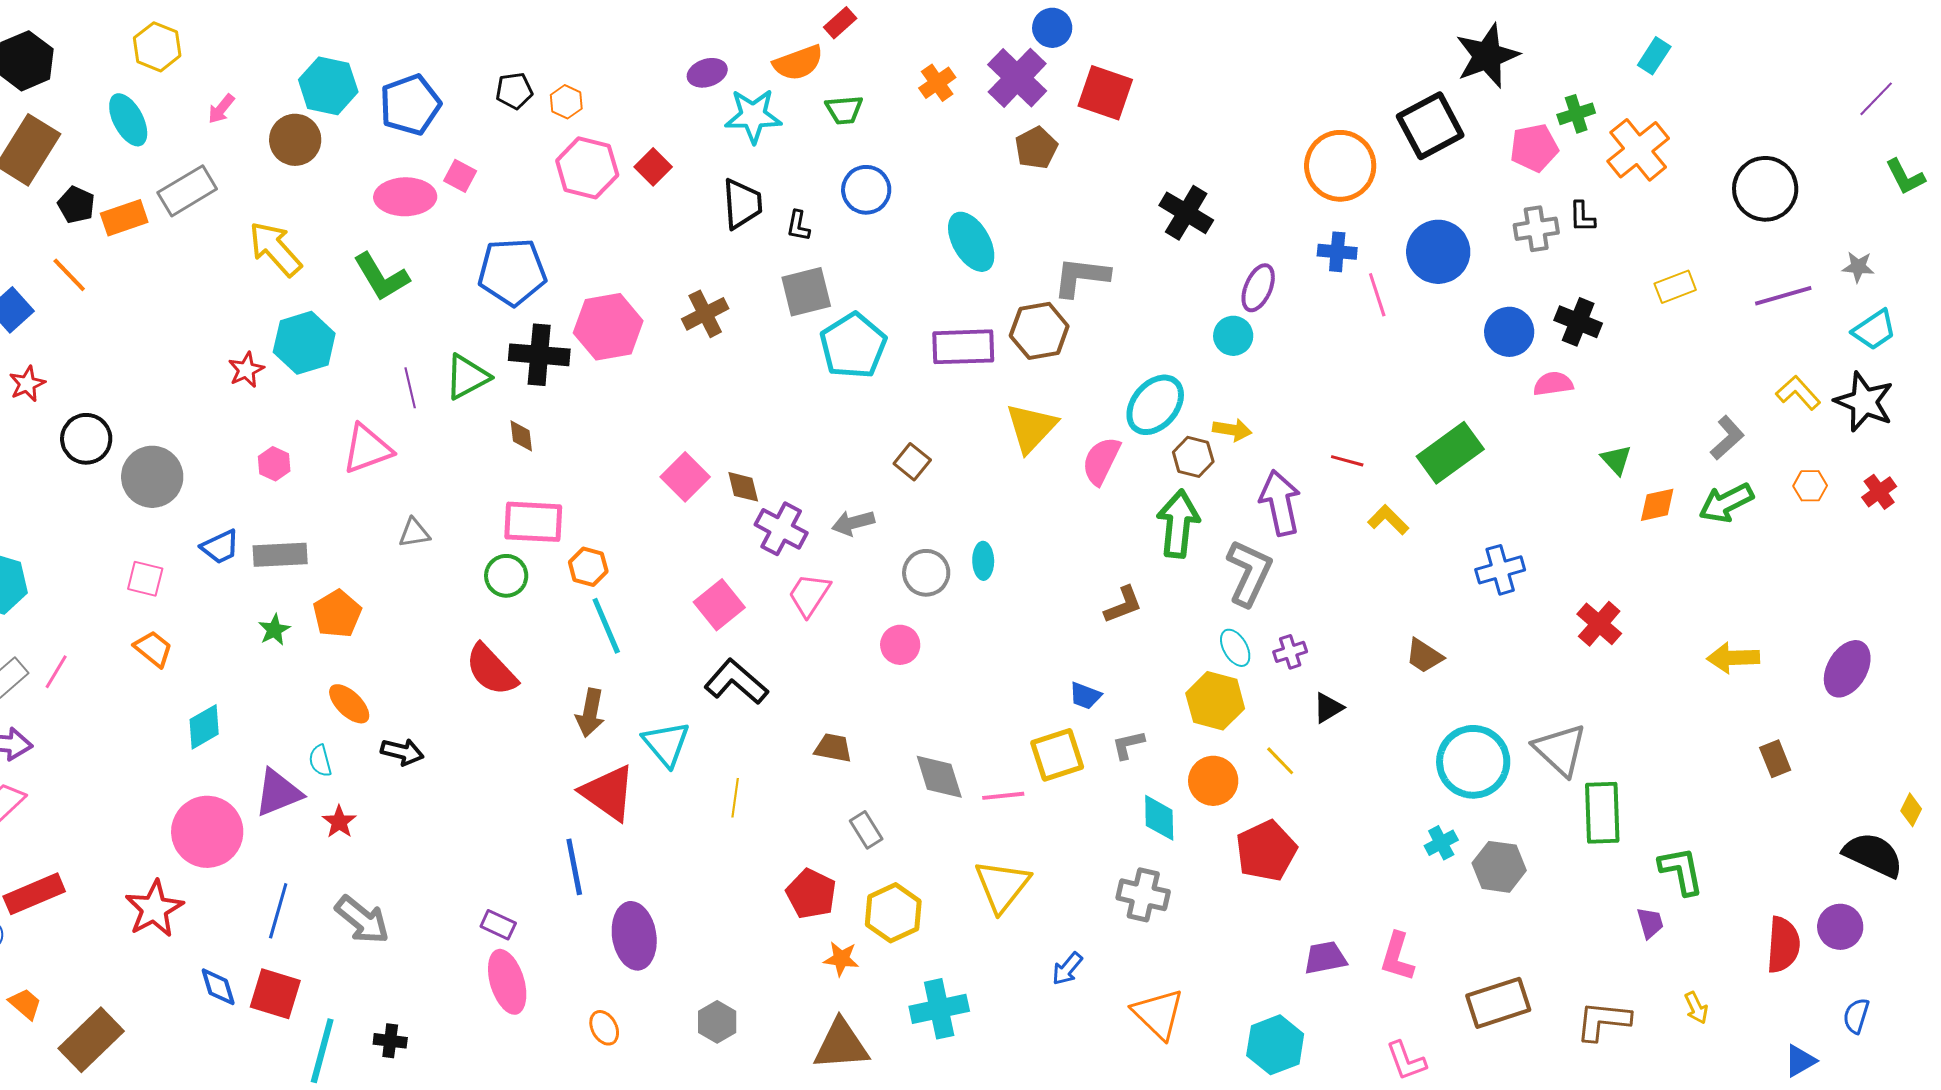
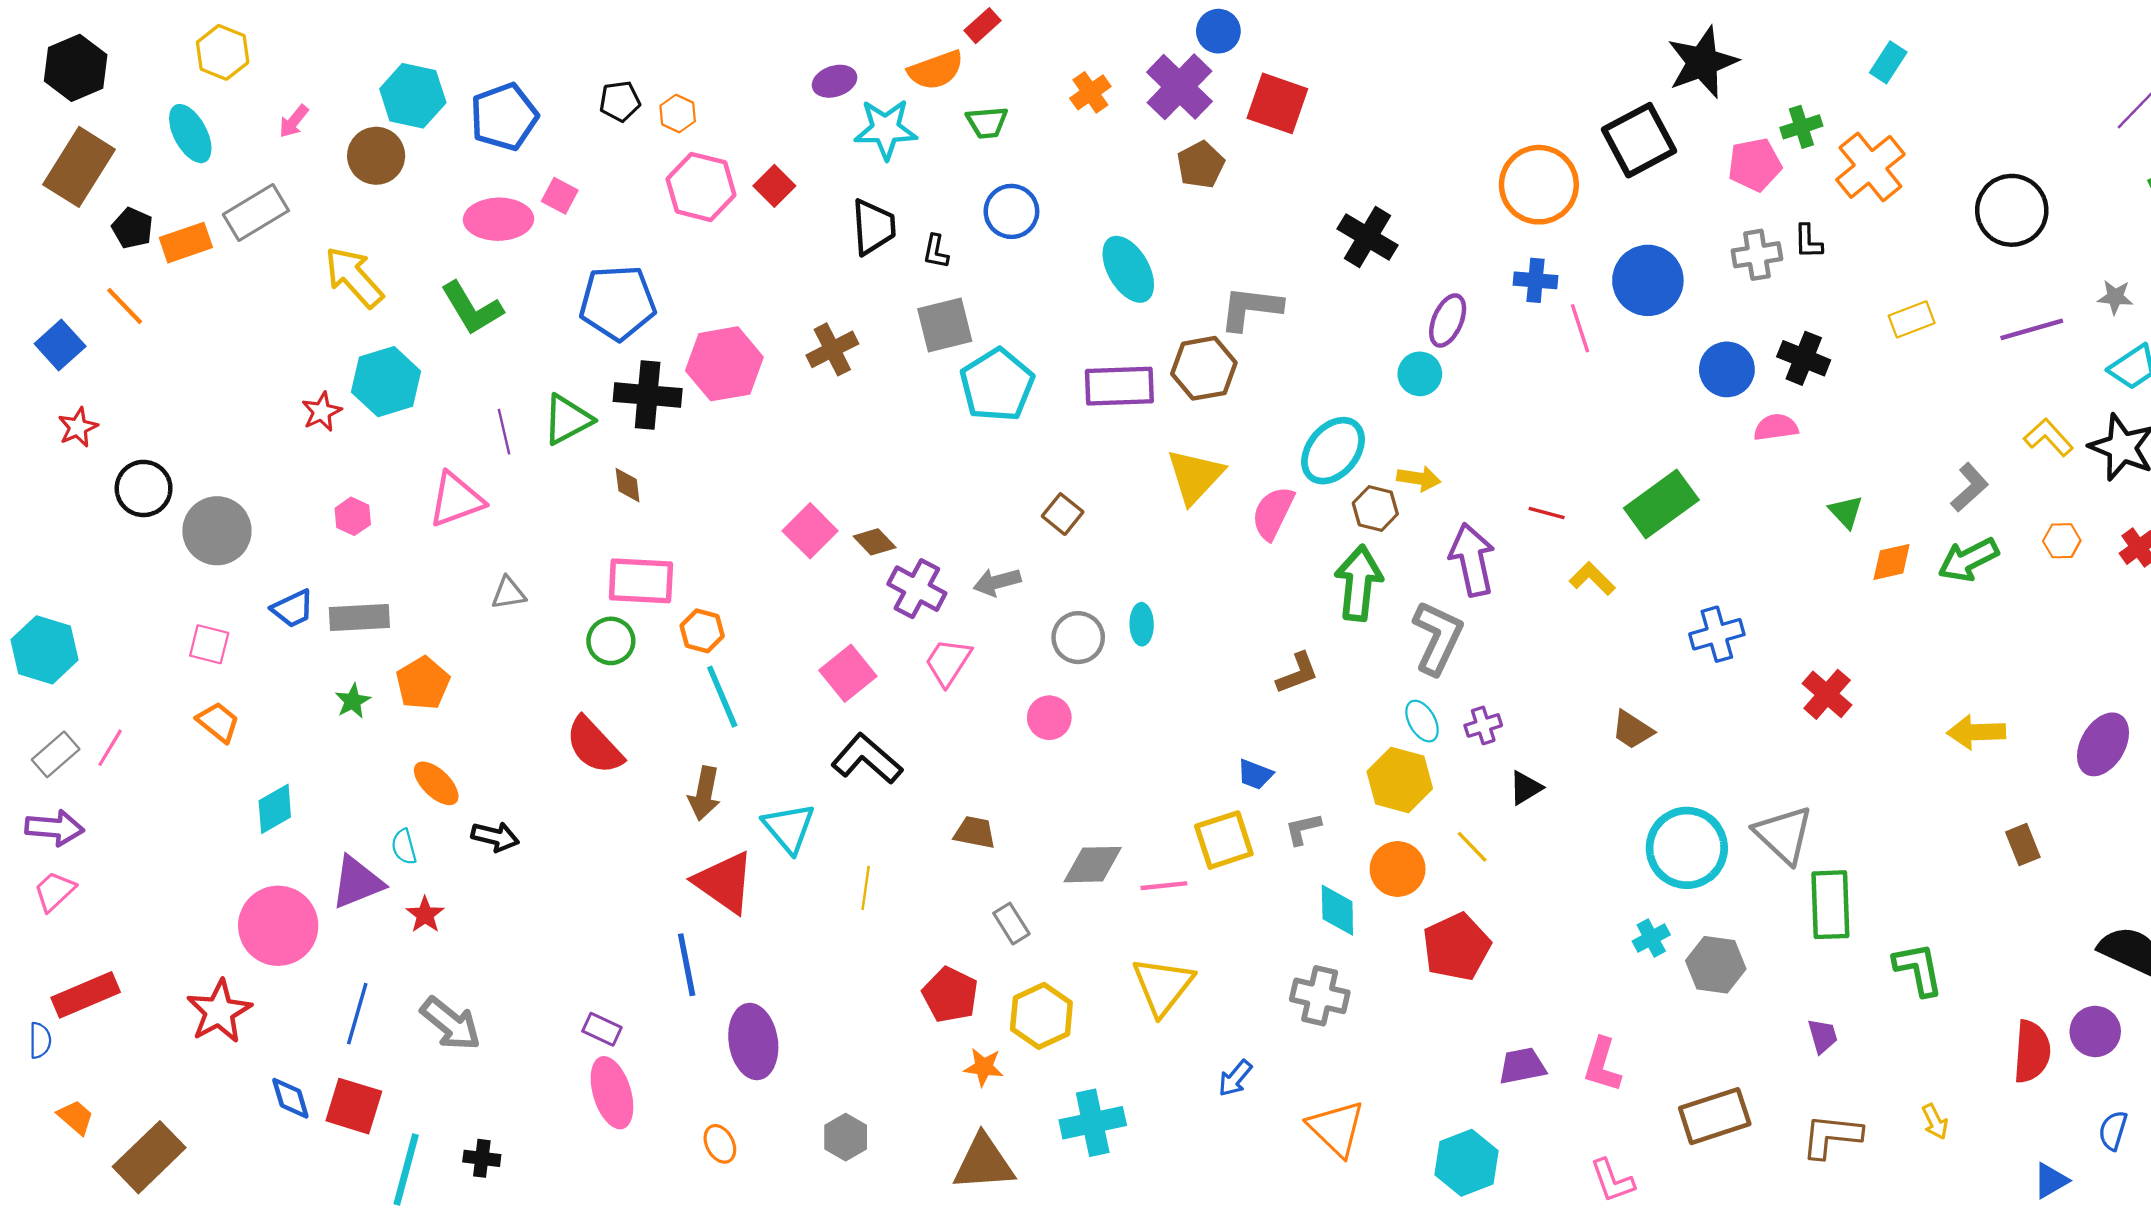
brown diamond: (743, 487) -> (875, 542), turned -30
gray diamond: (939, 777) -> (1093, 865), turned -74
purple trapezoid: (1650, 923) -> (1823, 1036), moved

